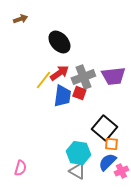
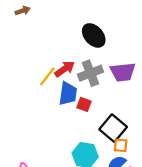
black ellipse: (59, 42) -> (94, 35), moved
red square: (79, 93) -> (84, 104), moved

